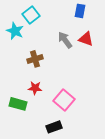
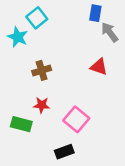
red triangle: (86, 39) -> (99, 67), moved
gray arrow: (65, 40) -> (110, 32), moved

